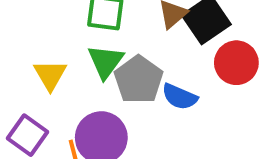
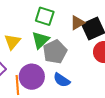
blue semicircle: (180, 97) -> (62, 80), moved

